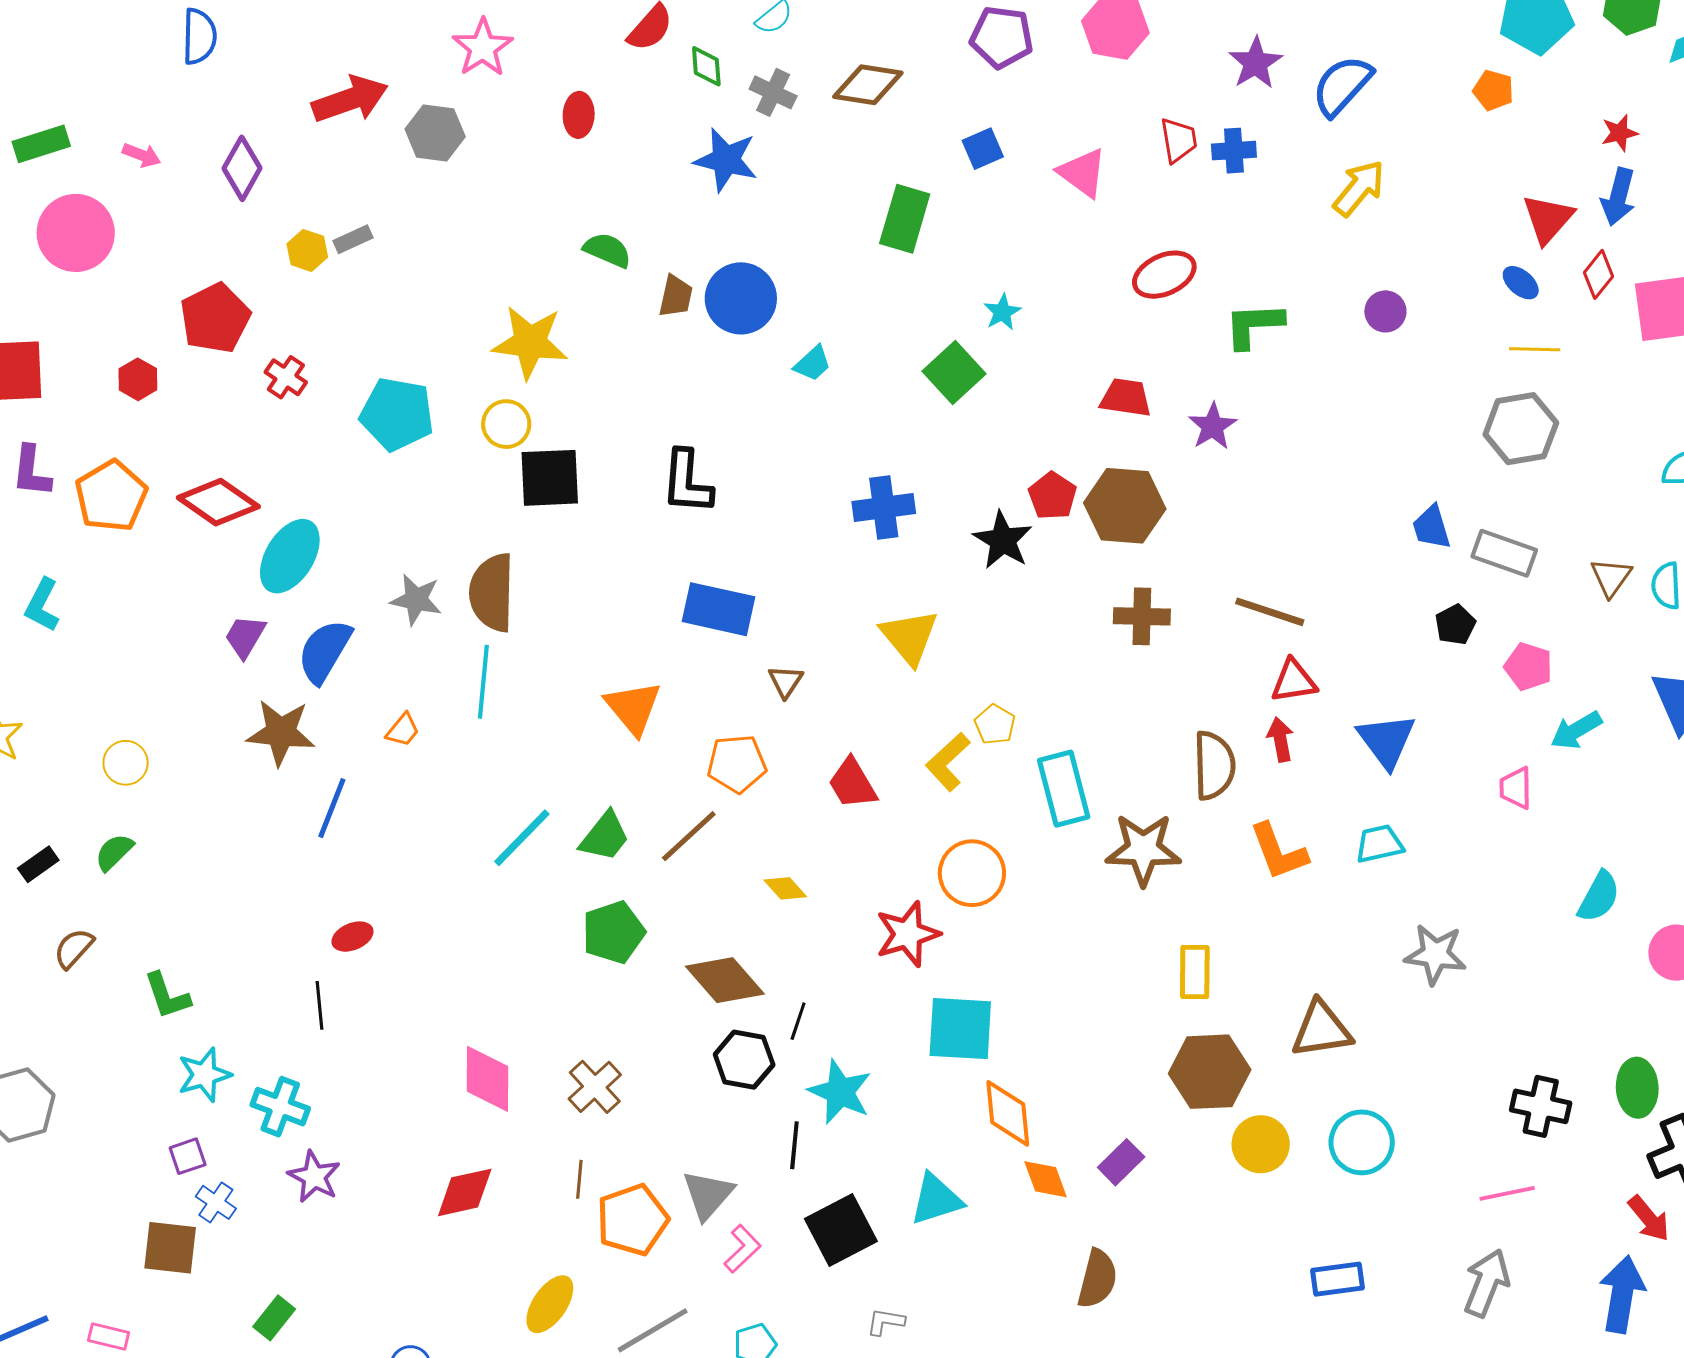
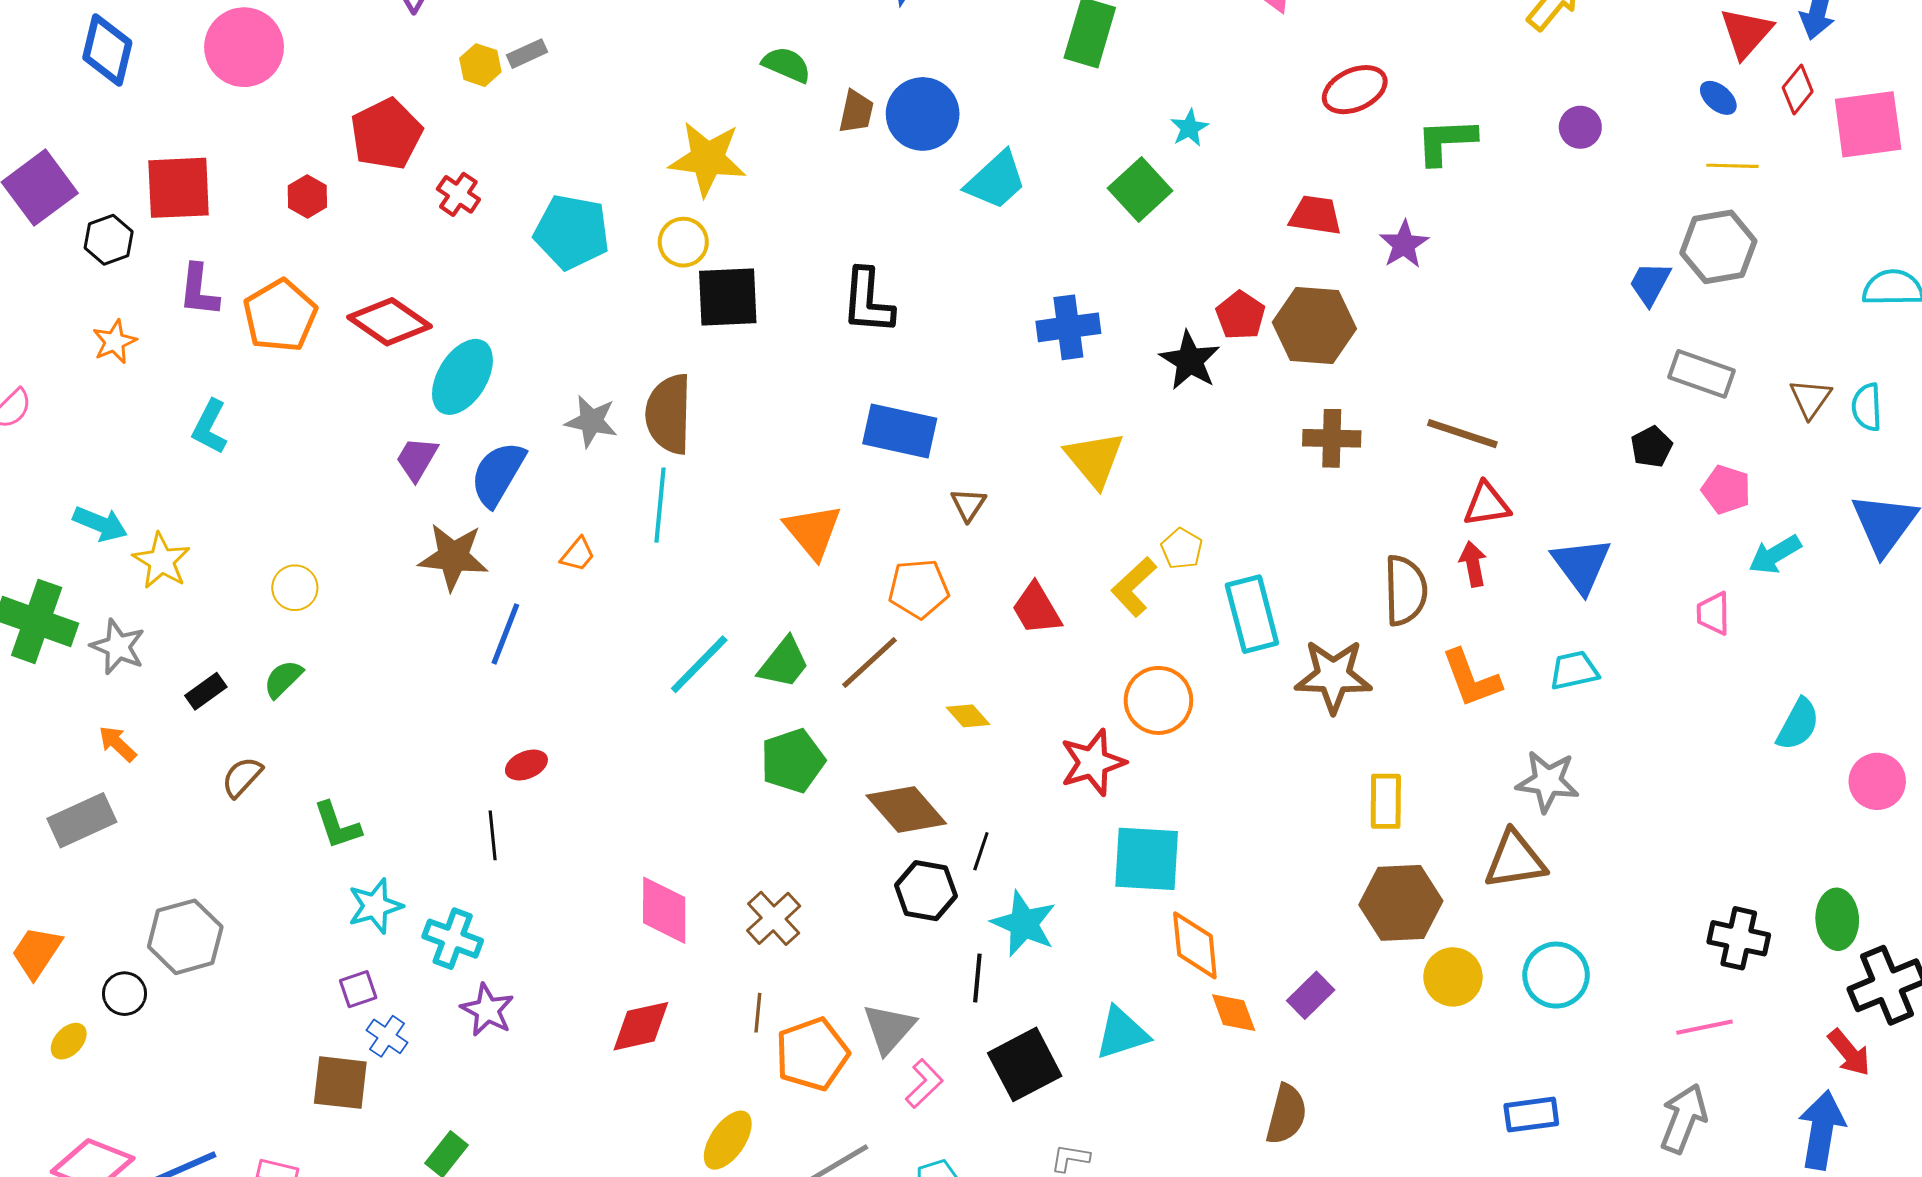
cyan trapezoid: (813, 363) -> (996, 180), size x1.6
blue trapezoid: (1431, 527) -> (1650, 283), moved, turned 45
gray star: (1435, 954) -> (1548, 781), moved

